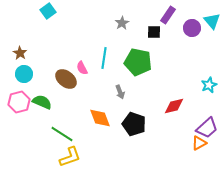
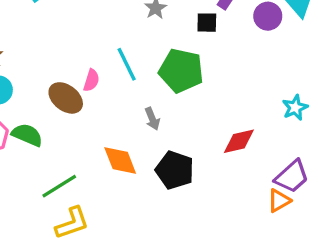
cyan line: (104, 58) -> (127, 64), turned -35
pink semicircle: (82, 68) -> (91, 80), turned -136
green line: (62, 134) -> (59, 186), turned -65

